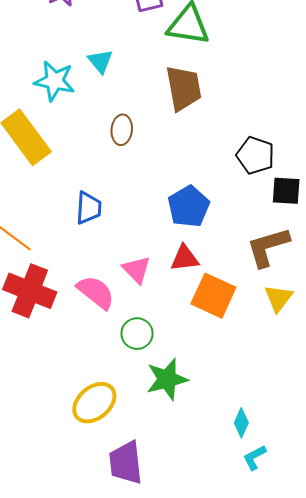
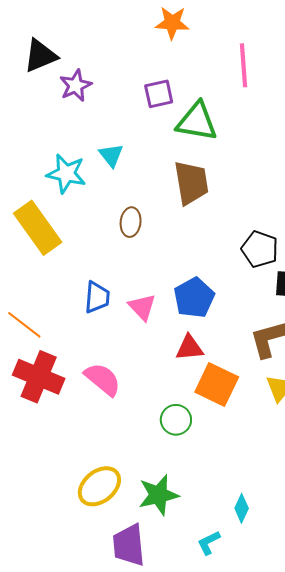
pink triangle: (136, 270) -> (142, 307), moved
green circle: (137, 334) -> (176, 420), moved
green star: (167, 379) -> (158, 495), moved
cyan L-shape: (254, 458) -> (209, 543), moved

